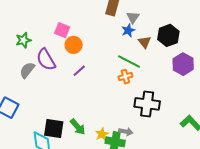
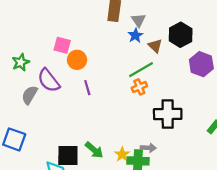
green line: (129, 61) -> (141, 70), turned -50
purple line: (79, 71) -> (87, 88), turned -56

